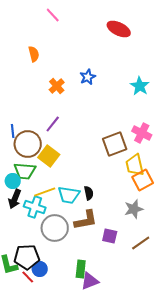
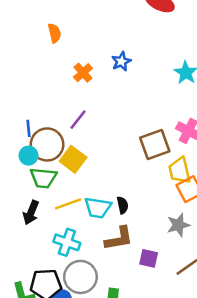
cyan circle: (13, 181) -> (28, 156), moved
cyan cross: (35, 207) -> (67, 242), moved
gray circle: (55, 228) -> (80, 277), moved

